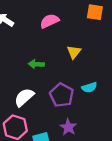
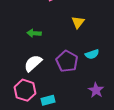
green arrow: (36, 64) -> (34, 33), moved
purple star: (68, 127) -> (96, 90), moved

